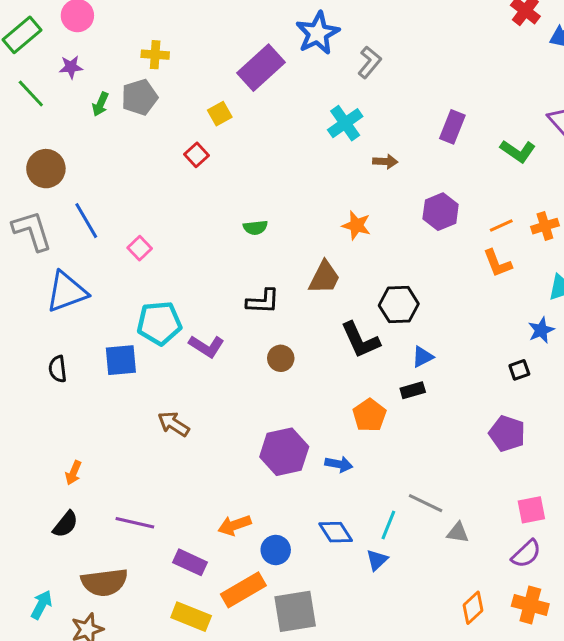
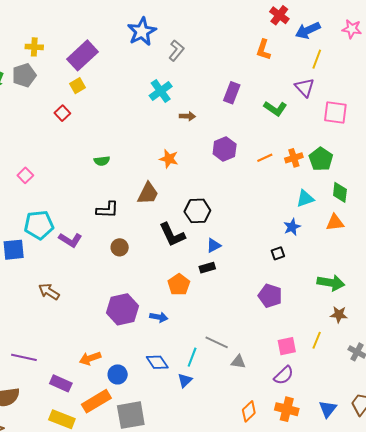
purple rectangle: (261, 68) -> (83, 55), moved
orange L-shape: (497, 263) -> (263, 50), moved, turned 40

